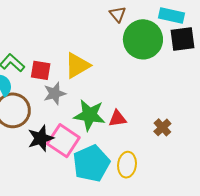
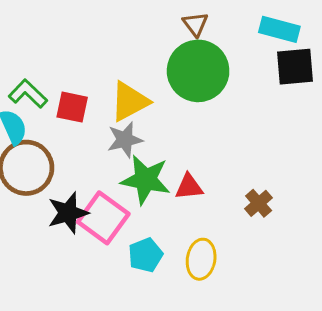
green circle: (143, 39) -> (198, 71), moved
gray star: (55, 93) -> (125, 140), moved
cyan pentagon: (91, 163) -> (146, 255), size x0.6

